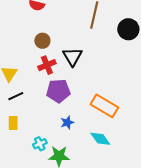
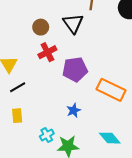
black triangle: (72, 57) -> (73, 23), moved
purple pentagon: (58, 91) -> (75, 69), moved
cyan diamond: (100, 139) -> (110, 138), moved

